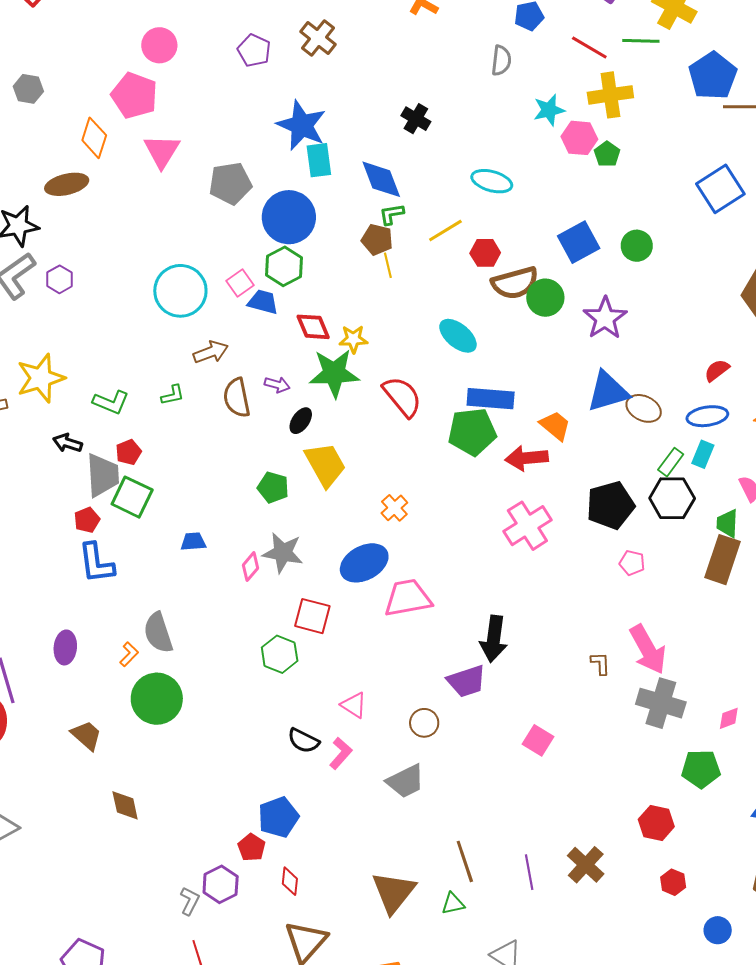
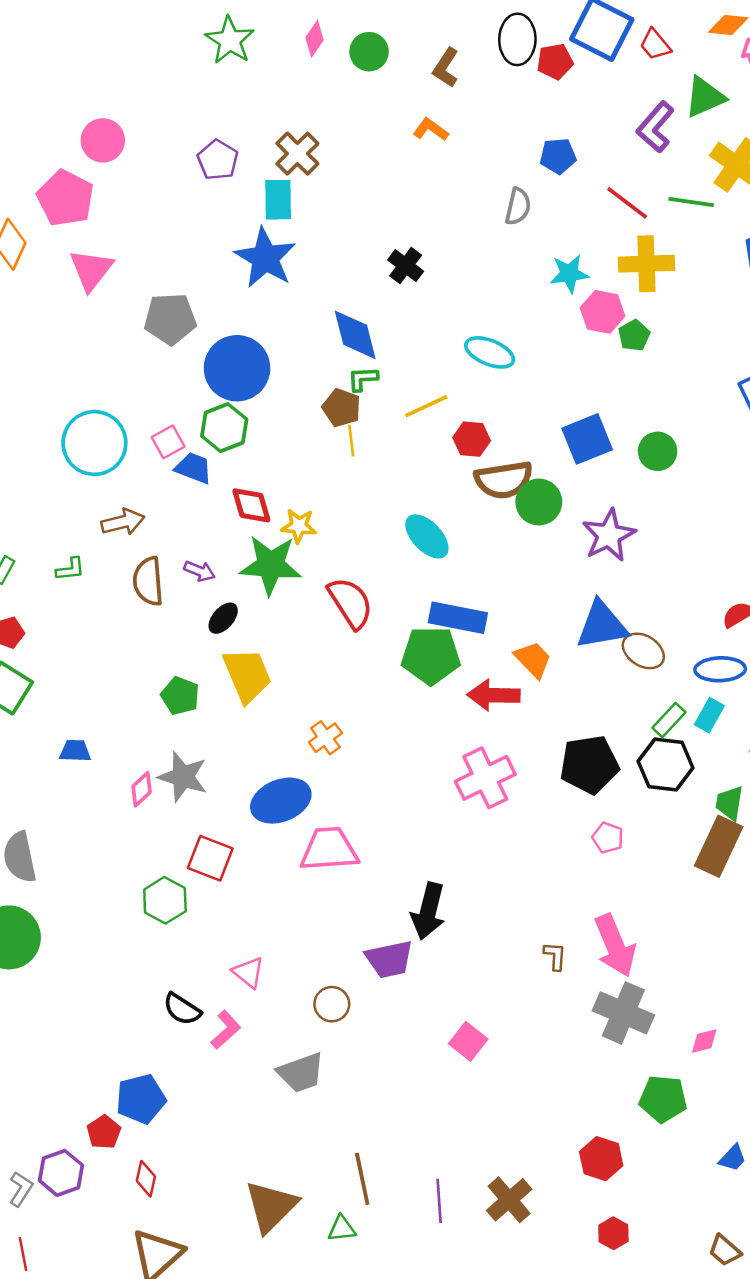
cyan rectangle: (319, 160) -> (278, 200), moved

